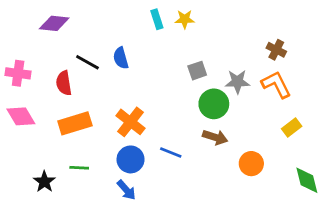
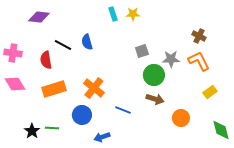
blue circle: (131, 159) -> (82, 115), moved
green line: (79, 168) -> (52, 128), moved
blue arrow: (126, 190) -> (102, 137), moved, turned 112

